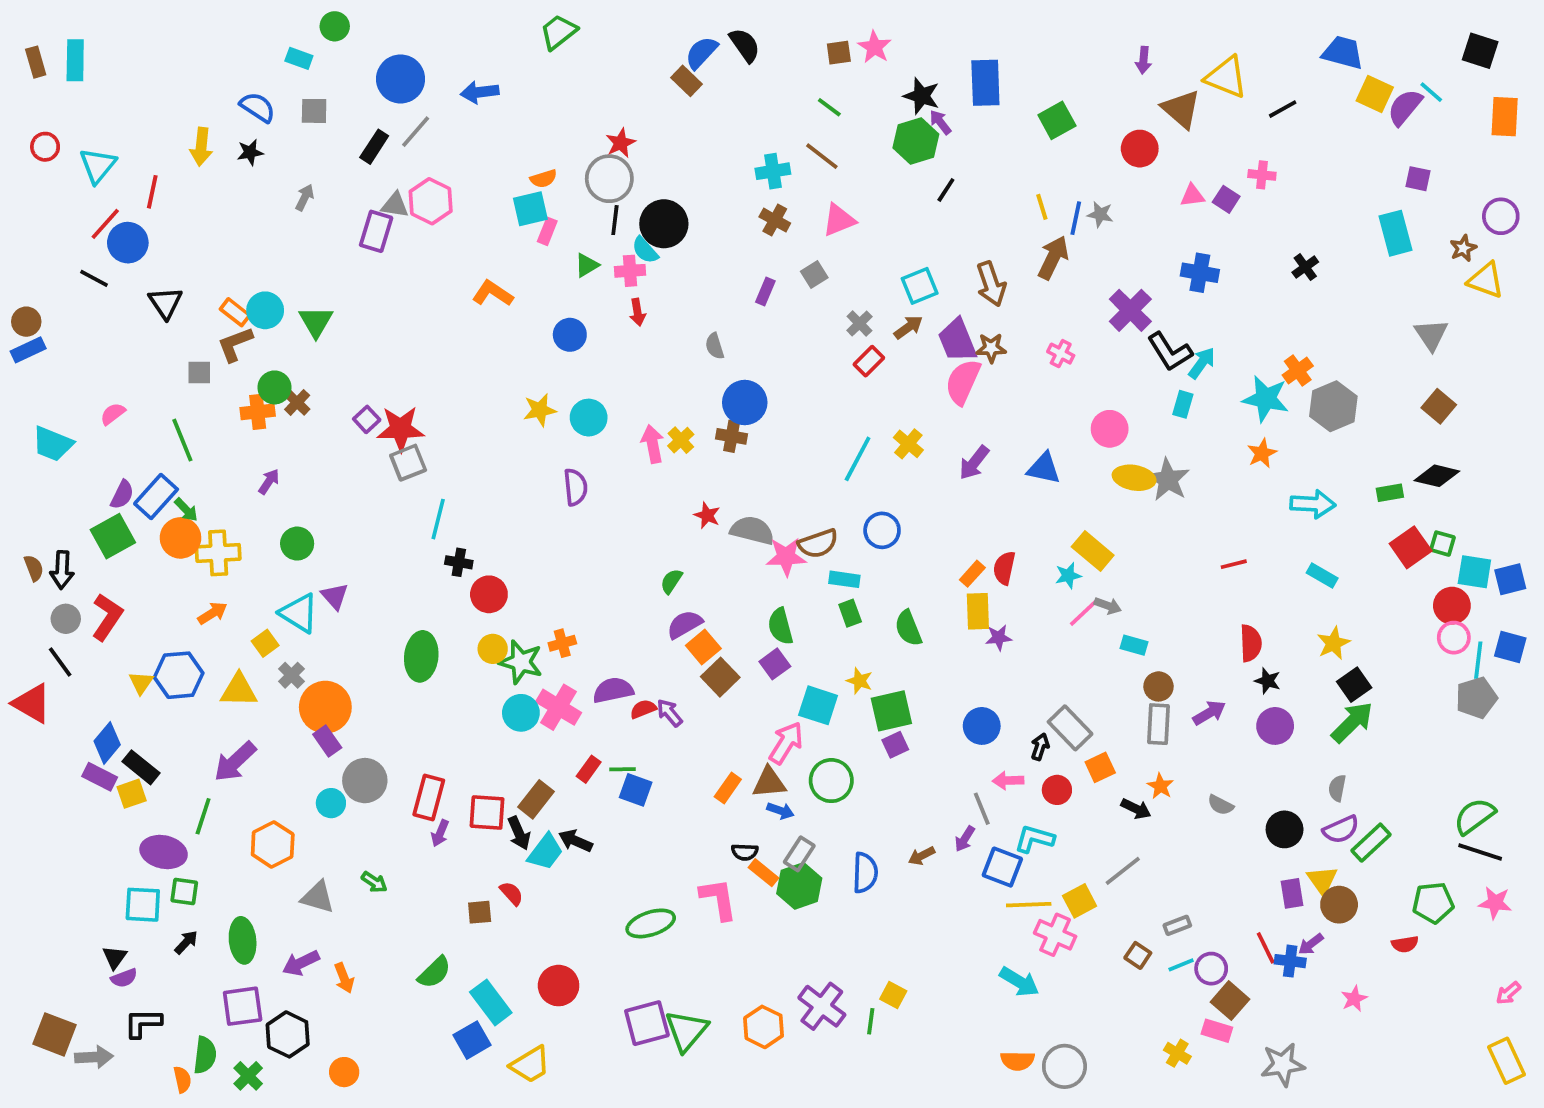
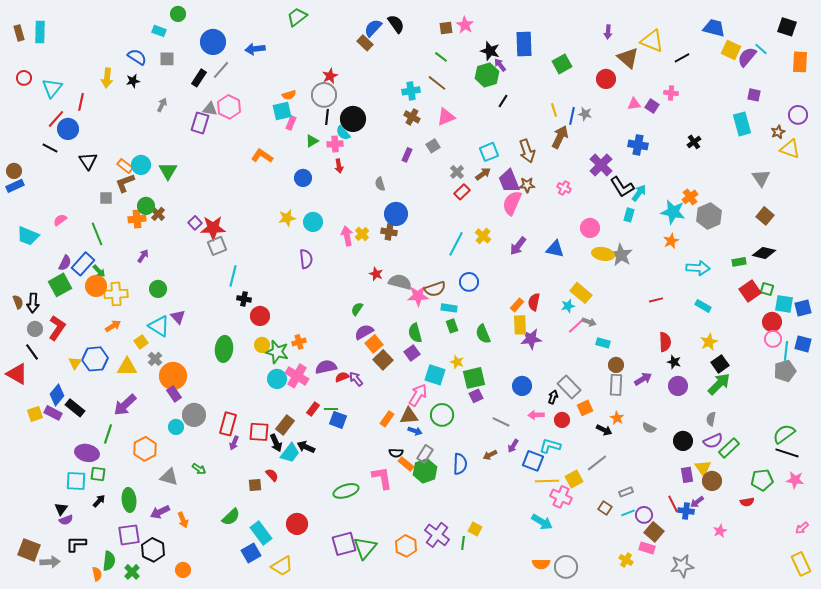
purple star: (999, 638) -> (531, 339), size x1.5
yellow square: (132, 794) -> (35, 414), moved
gray line: (982, 809) -> (501, 422), moved, turned -42

